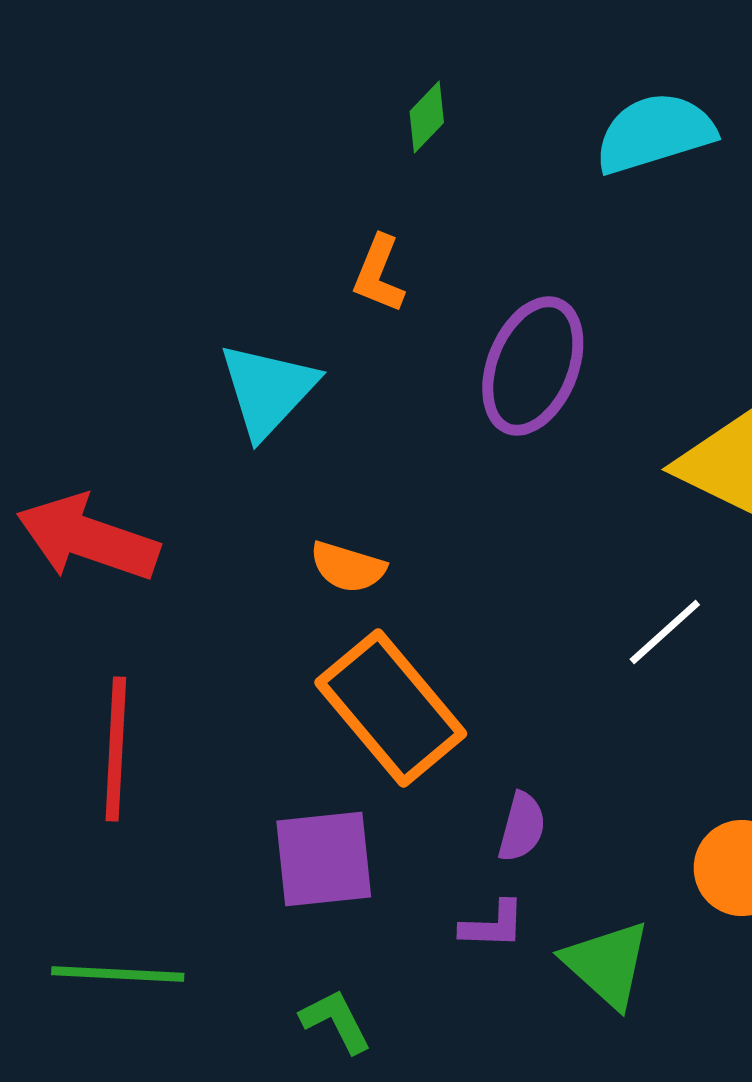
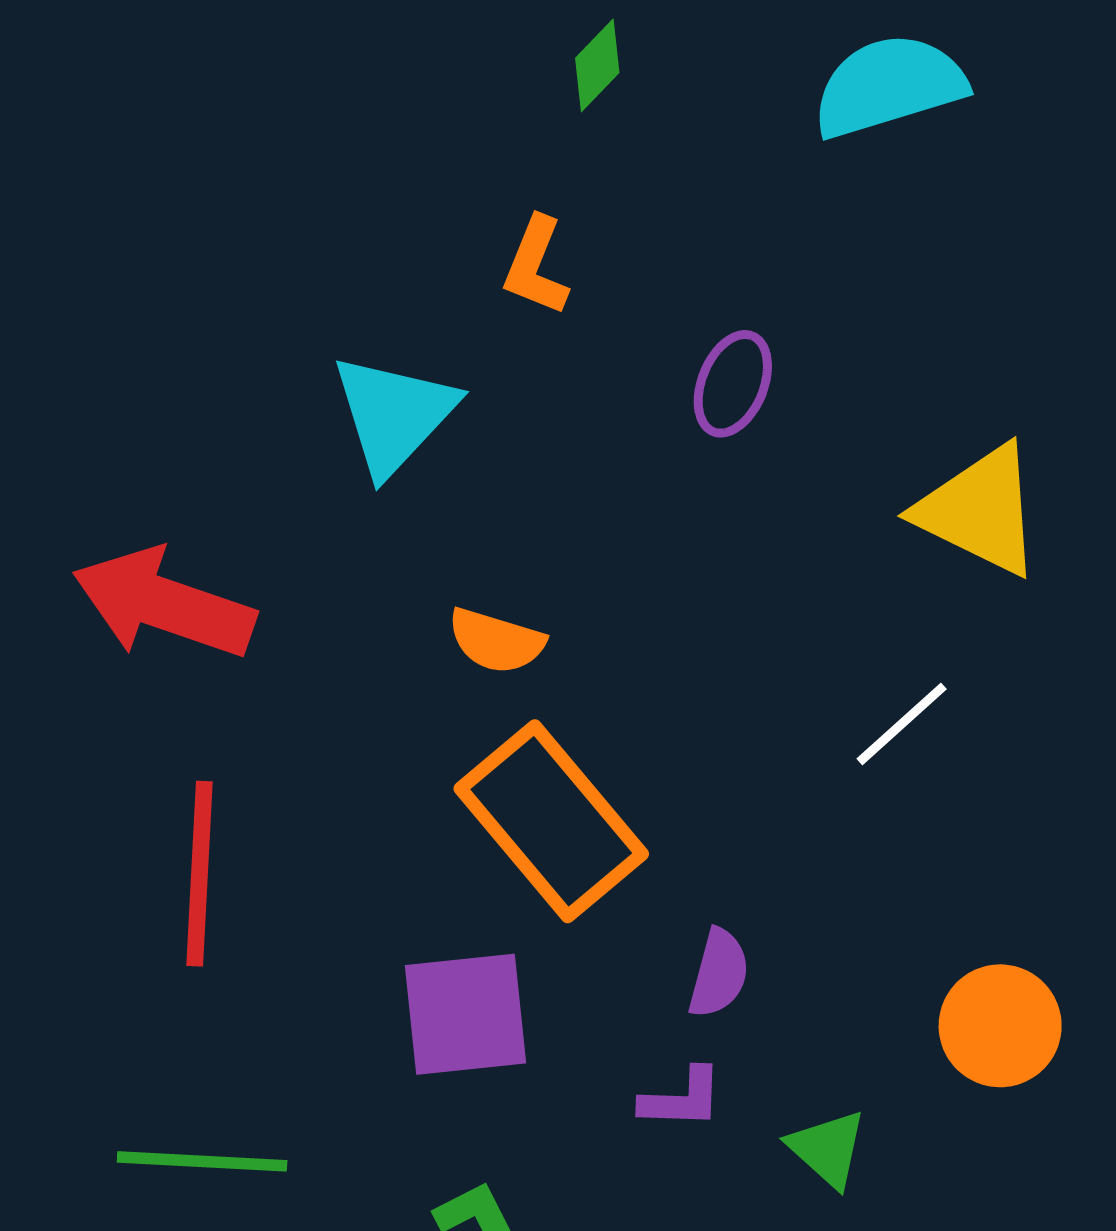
purple ellipse: (533, 366) -> (733, 384), size x0.6
green triangle: (607, 964) -> (827, 1149), size x0.7

